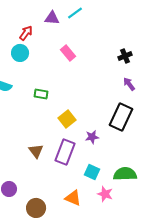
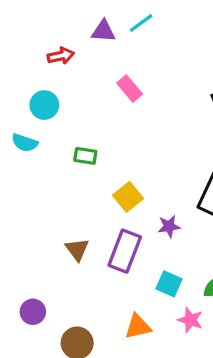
red arrow: (26, 33) -> (61, 56), turned 42
cyan circle: (20, 53) -> (44, 105), moved
orange triangle: (73, 198) -> (138, 327), turned -36

